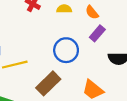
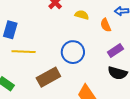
purple rectangle: (97, 33) -> (115, 51), moved

